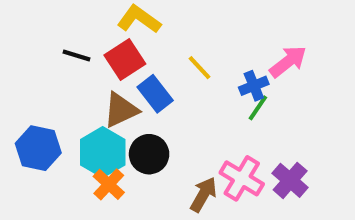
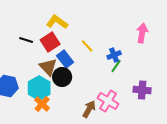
pink arrow: (288, 62) -> (142, 33), moved, turned -42
brown triangle: (121, 110) -> (48, 67), turned -48
black circle: (149, 154) -> (62, 77), moved
purple cross: (290, 180) -> (142, 90), moved, turned -36

